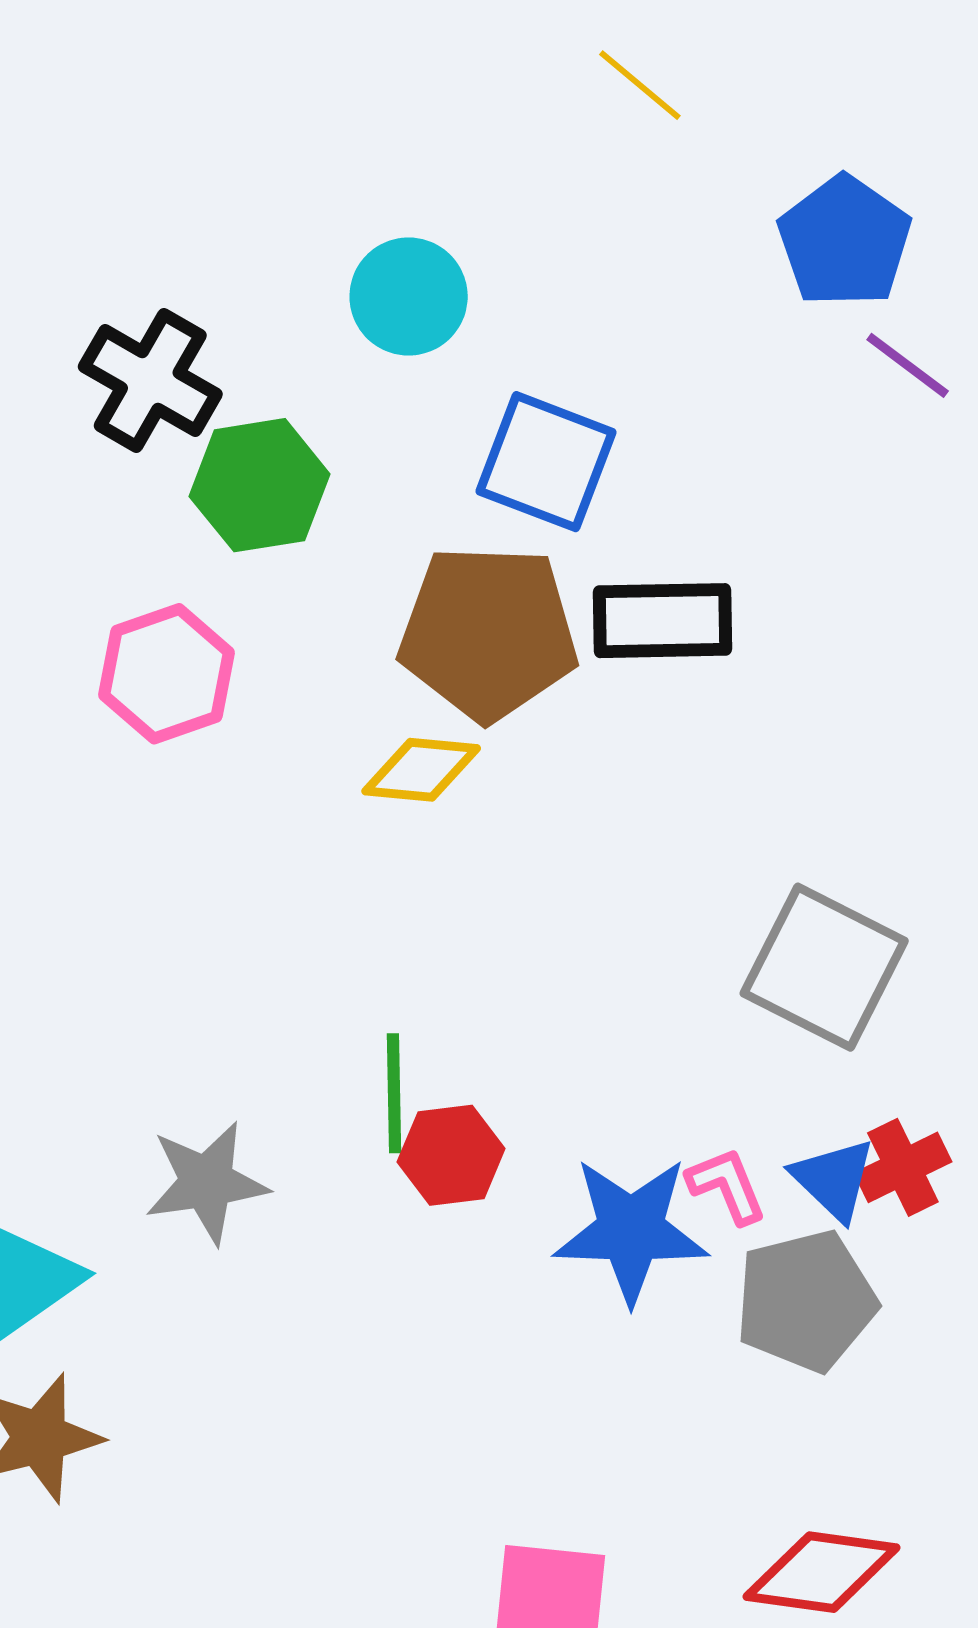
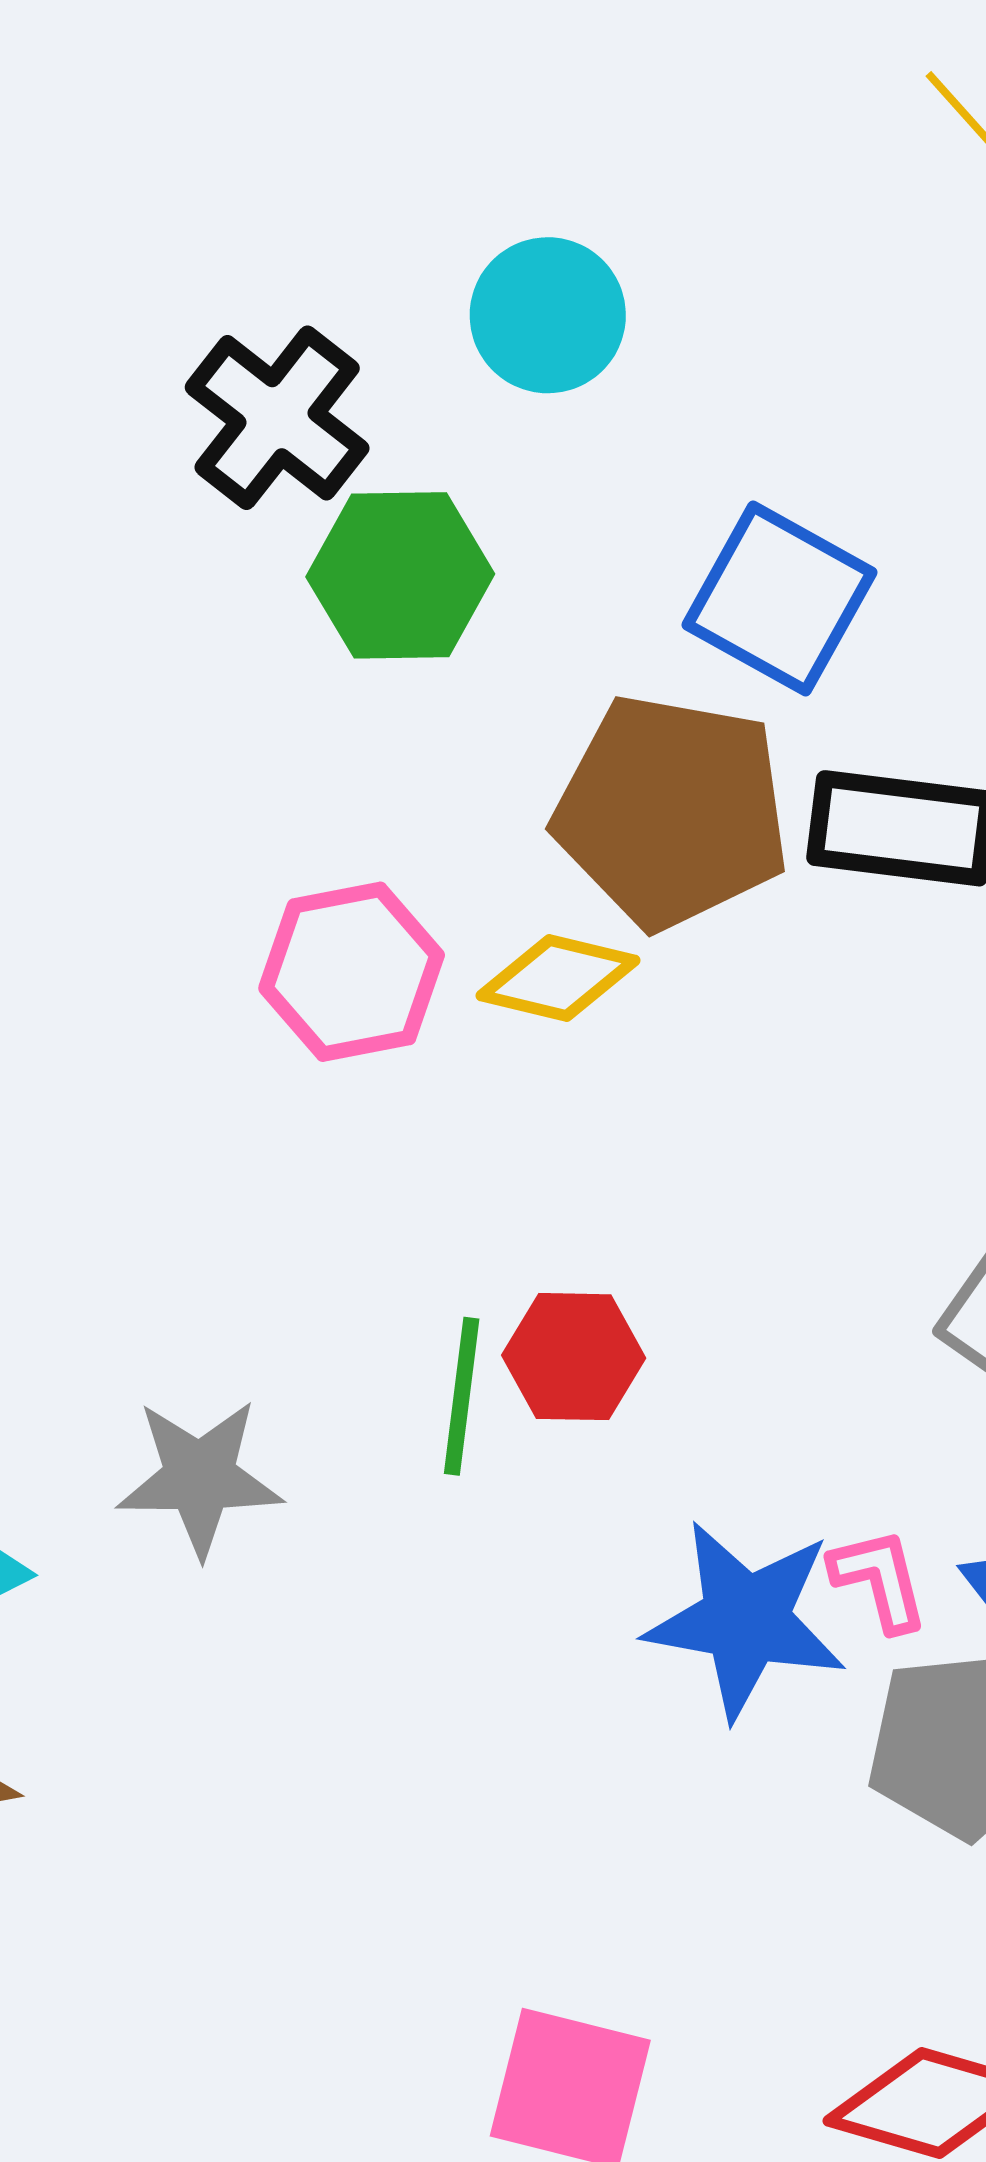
cyan circle: (409, 296) -> (548, 315), moved
pink hexagon: (167, 674) -> (352, 972), moved
red hexagon: (451, 1155) -> (574, 1357), moved

